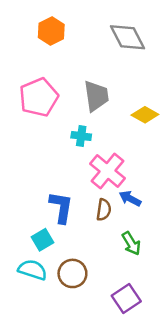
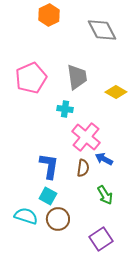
orange hexagon: (51, 31) -> (49, 15), moved
cyan square: (42, 240) -> (48, 196), moved, turned -30

